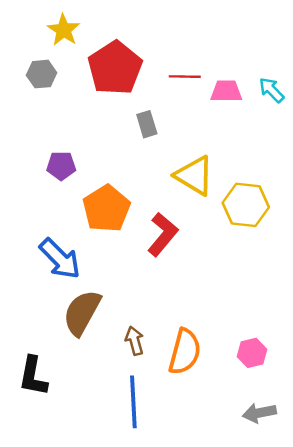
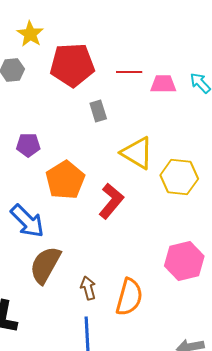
red pentagon: (115, 68) -> (72, 65), turned 30
pink hexagon: (252, 353) -> (184, 261), moved, size x1.6

